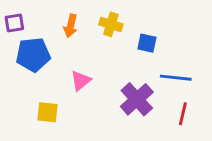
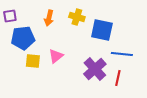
blue square: (147, 43) -> (102, 30), size x1.6
yellow square: (48, 112) -> (33, 61), moved
red line: (183, 114) -> (118, 78), moved

